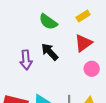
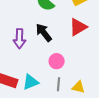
pink circle: (92, 69) -> (57, 61), moved

